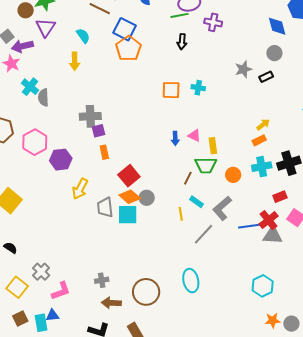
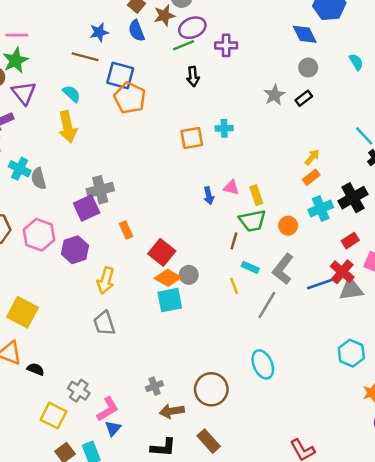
yellow arrow: (75, 61) -> (67, 127), size x1.4
purple square: (99, 131) -> (87, 208), moved, size x1.5
gray trapezoid: (105, 207) -> (104, 323), moved
blue triangle: (52, 315) -> (113, 428), moved, turned -32

